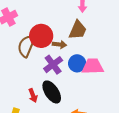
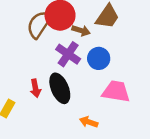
purple cross: (53, 65) -> (68, 54), turned -30
pink trapezoid: (93, 66) -> (116, 91), moved

